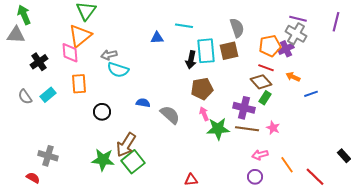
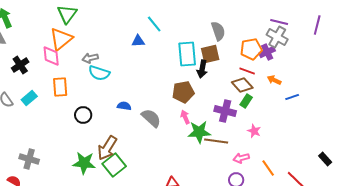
cyan line: (184, 26) -> (154, 24), moved, turned 42
black arrow: (191, 60) -> (202, 69), moved
brown line: (247, 129) -> (216, 141), moved

